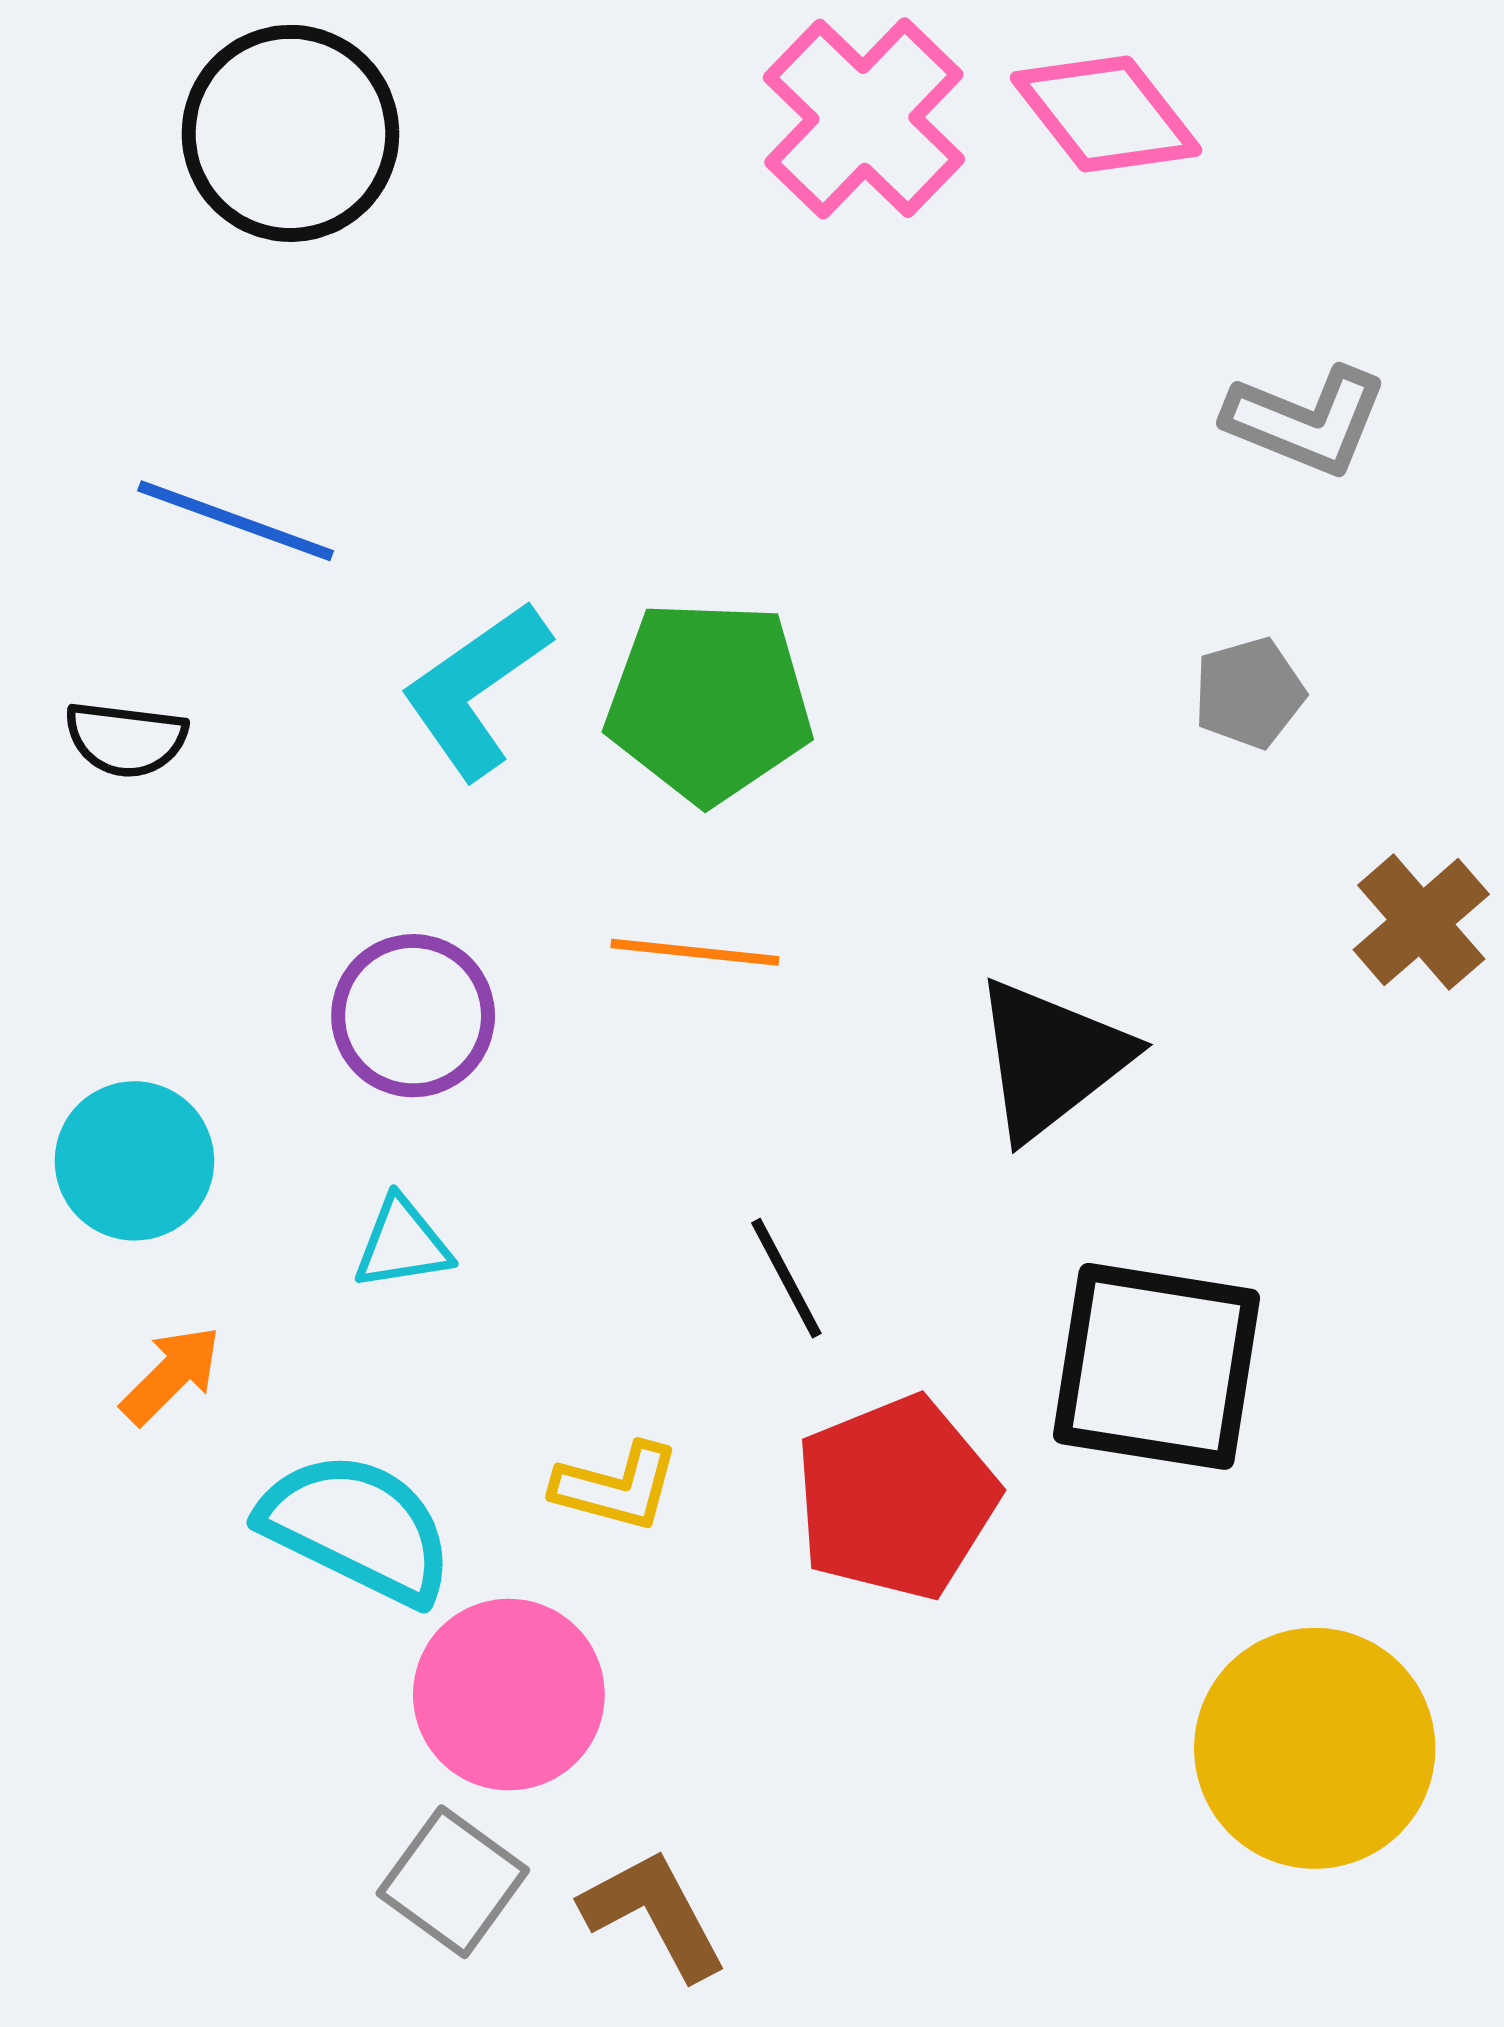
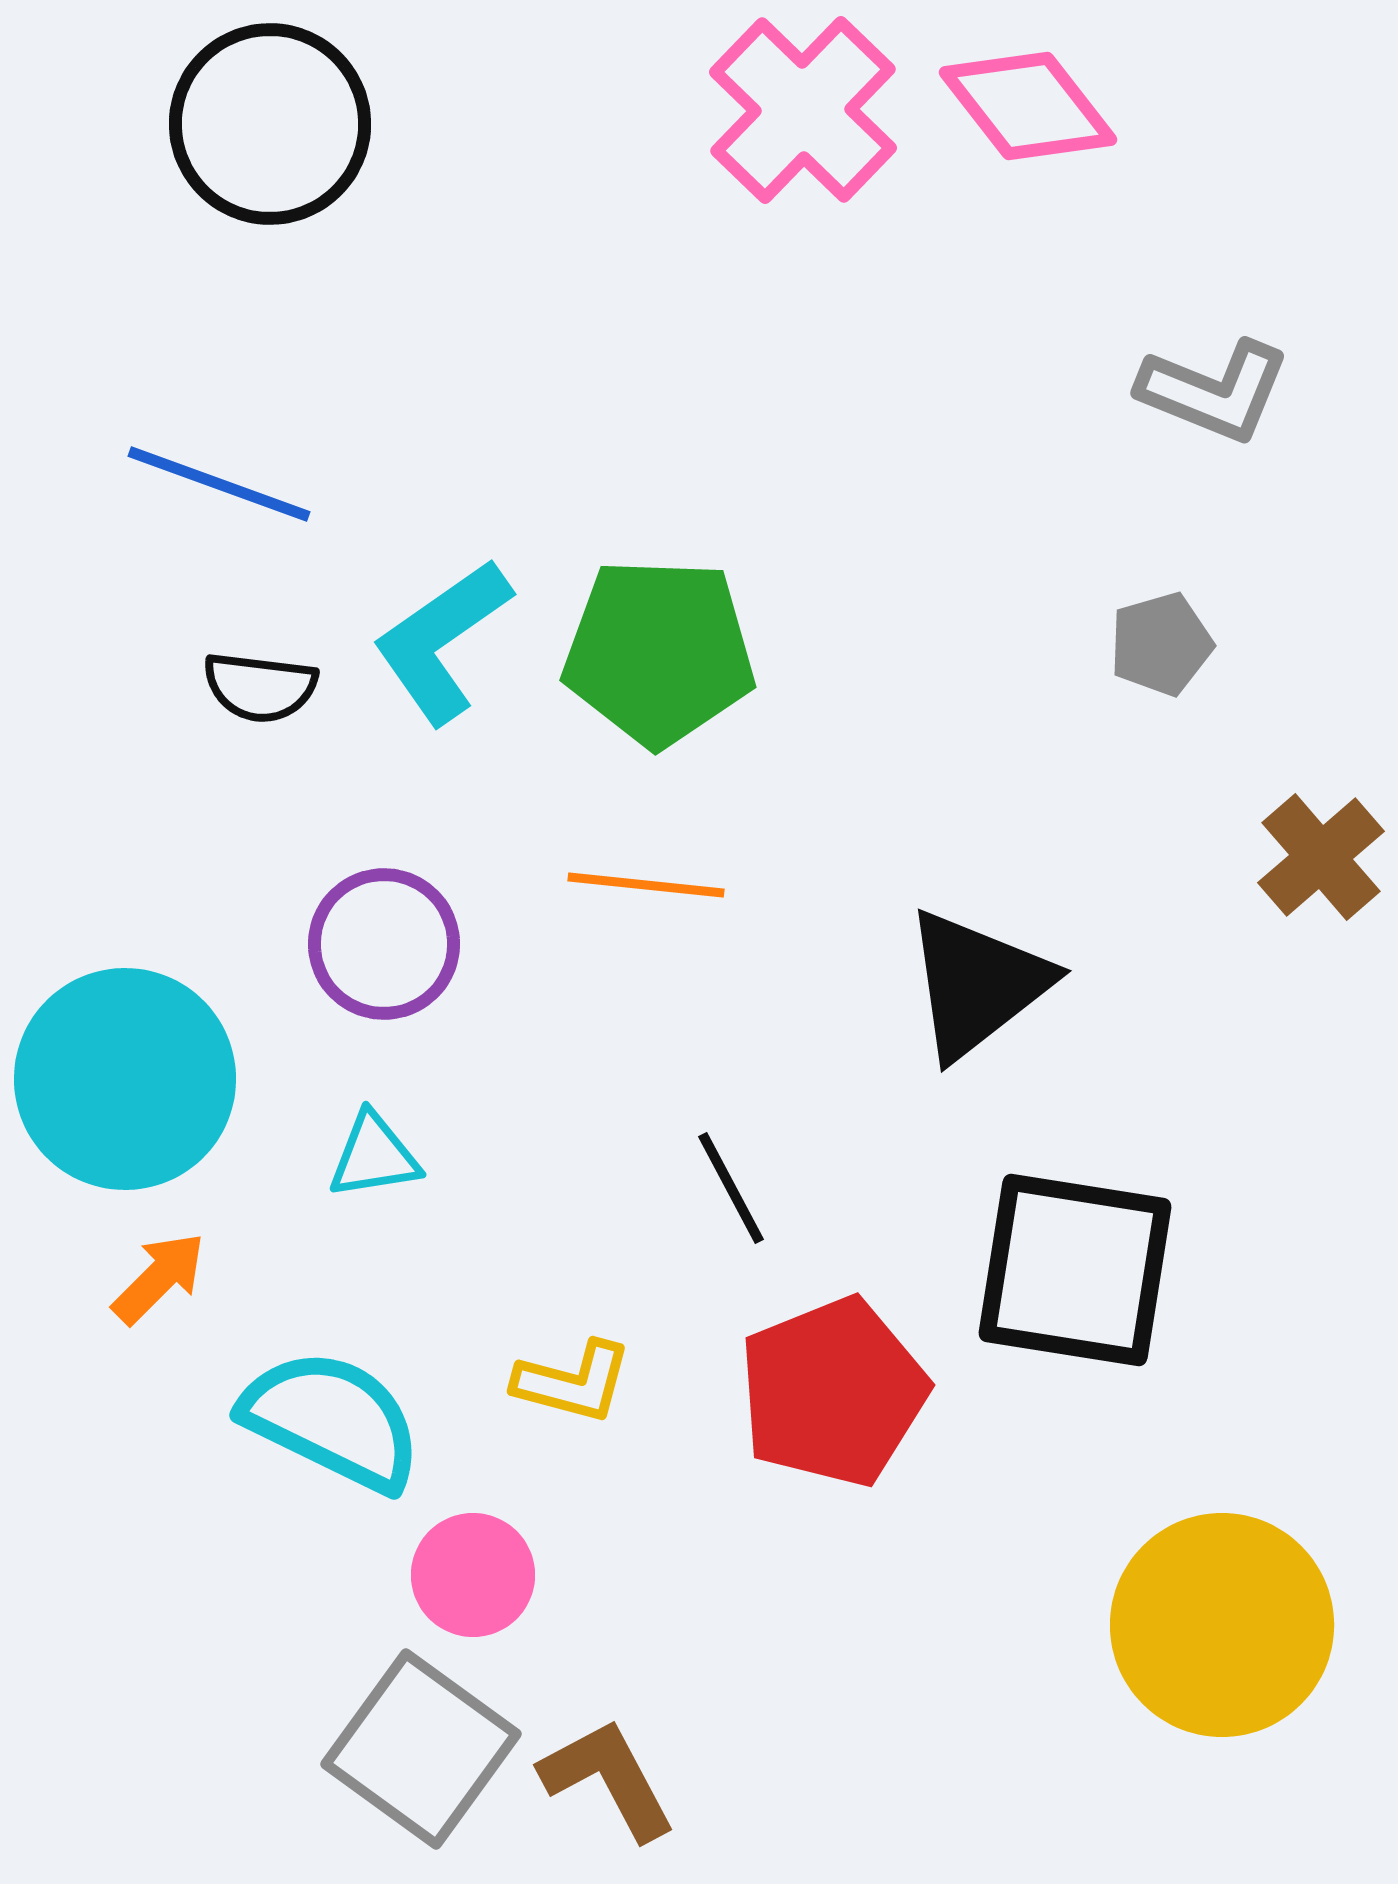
black semicircle: (126, 739) -> (260, 687), moved
cyan circle: (134, 1161) -> (125, 1079), size x1.5
pink circle: (509, 1695) -> (473, 1575), size x0.7
gray square: (453, 1882) -> (421, 1749), size x1.4

